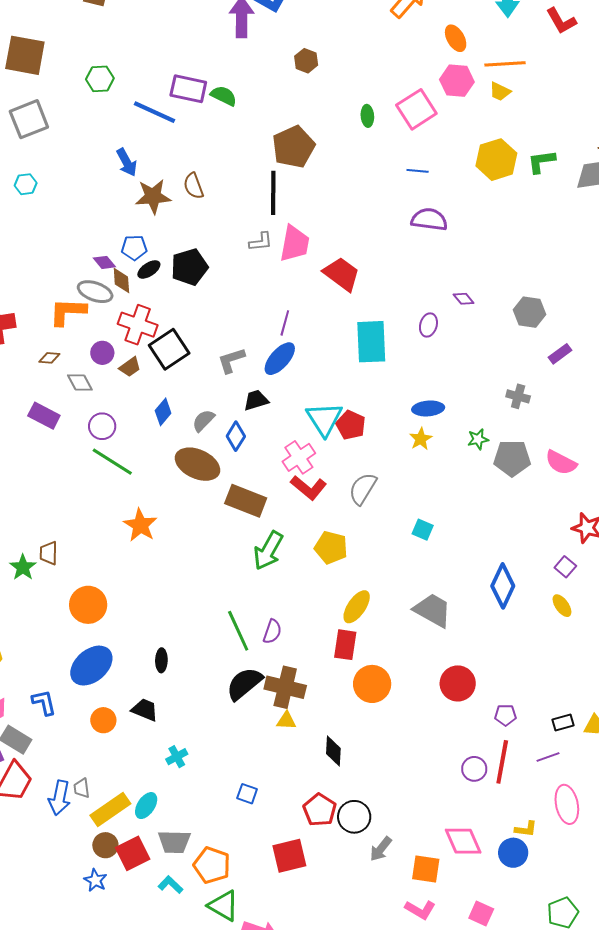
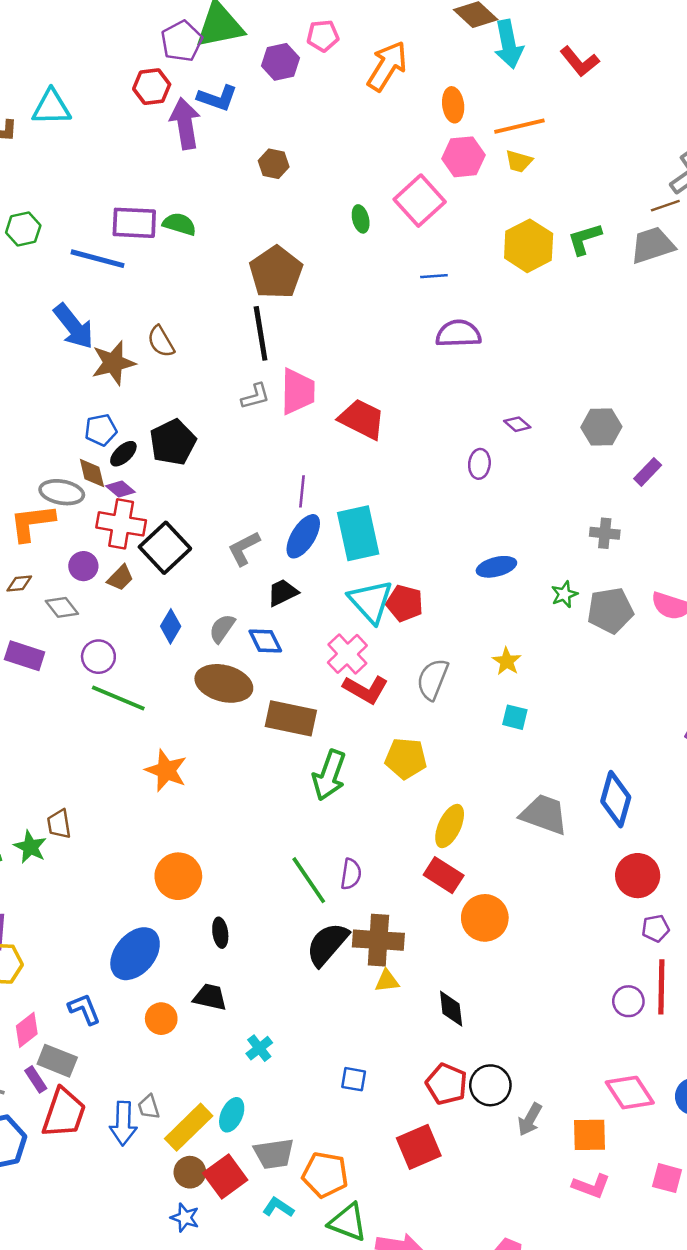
orange ellipse: (456, 38) -> (453, 105), turned 32
blue arrow: (127, 162) -> (74, 326), size x1.4
purple diamond: (104, 262) -> (120, 489), moved
cyan rectangle: (371, 342) -> (358, 533), moved
blue diamond: (236, 436) -> (265, 641), turned -48
yellow star: (421, 439) -> (507, 661), moved
blue diamond: (503, 586) -> (616, 799), moved
orange circle: (88, 605) -> (178, 876), moved
red rectangle: (345, 645) -> (444, 875), turned -56
red circle: (458, 683) -> (638, 876), moved

